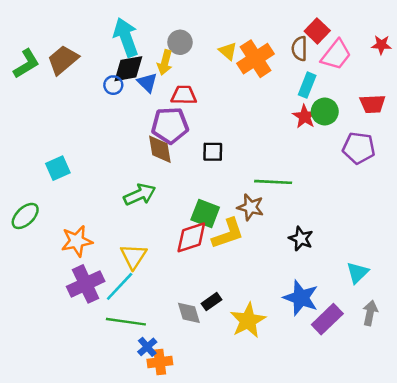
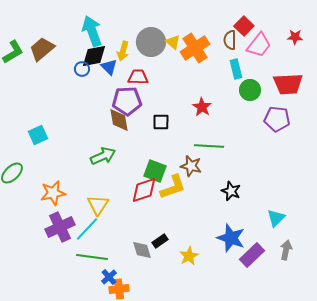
gray circle: (180, 42) -> (151, 42), moved, size x1.5
cyan rectangle: (307, 85) -> (236, 69), turned -36
red trapezoid: (373, 104) -> (288, 84), size x1.4
red star: (305, 117) -> (202, 107), moved
yellow star: (248, 320) -> (189, 256), size x0.7

